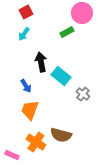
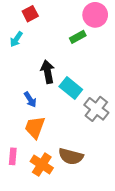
cyan arrow: (24, 34) -> (16, 39), moved
gray cross: (83, 94) -> (96, 109), size x1.5
pink rectangle: (12, 155) -> (13, 156), moved, turned 72

